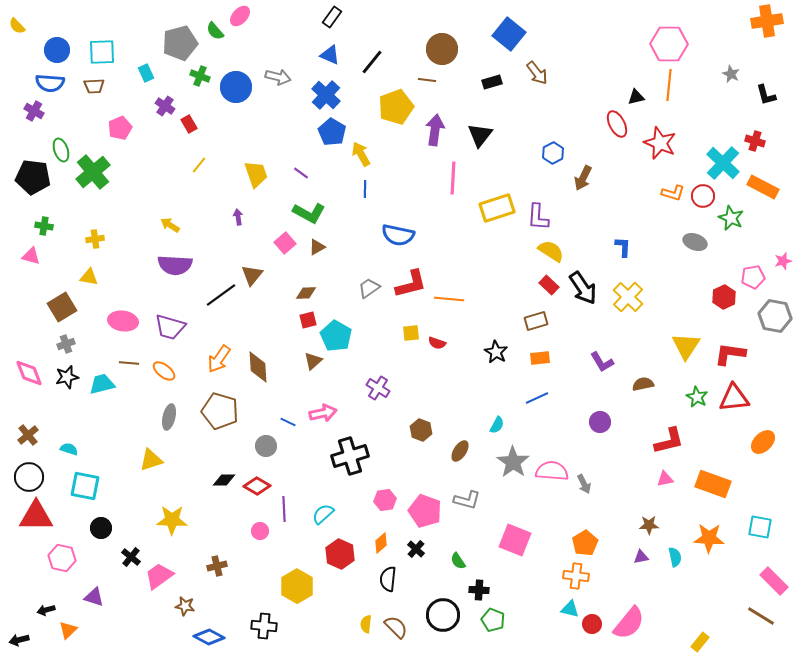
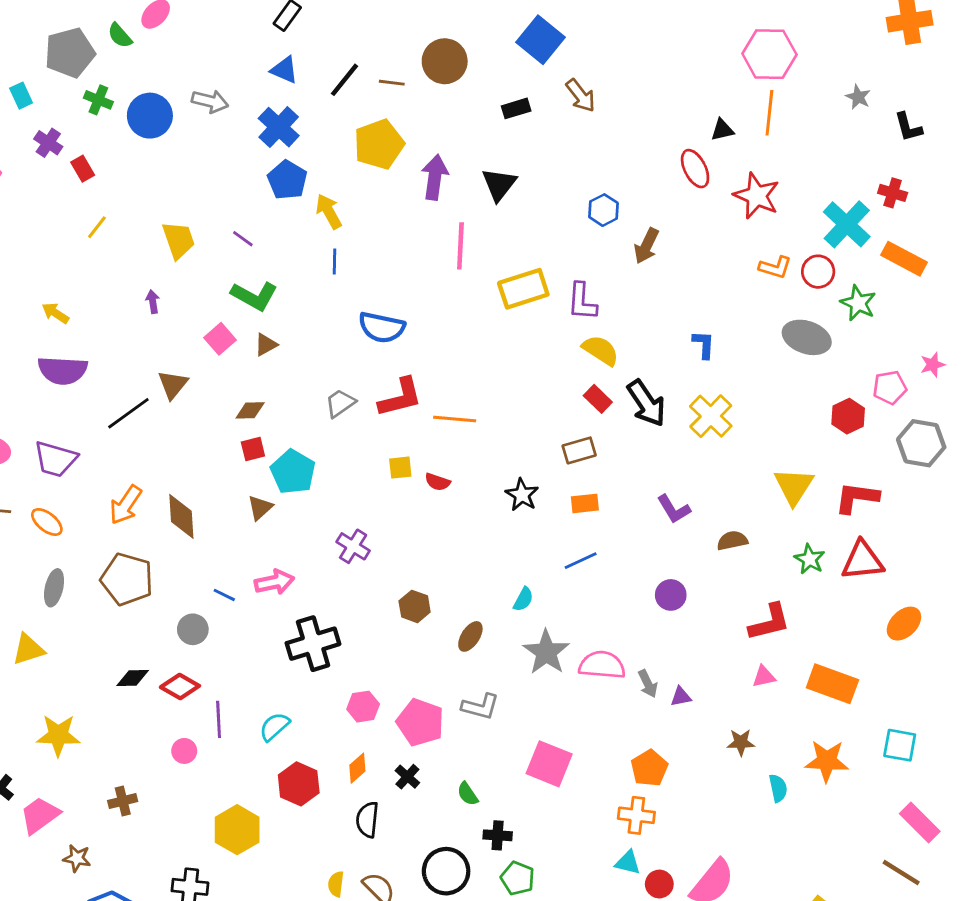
brown line: (427, 80) -> (392, 83), moved
gray ellipse: (695, 242) -> (807, 337), size x1.4
purple triangle: (641, 557) -> (681, 697), moved

